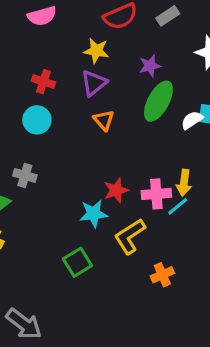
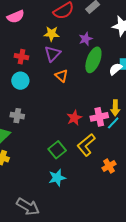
cyan star: (93, 214) -> (57, 178), moved
green square: (77, 262) -> (57, 150), moved

